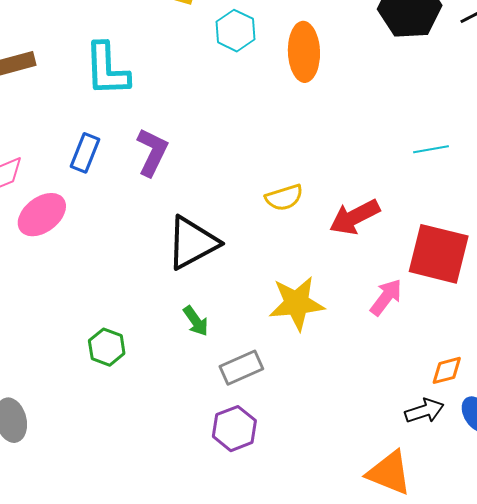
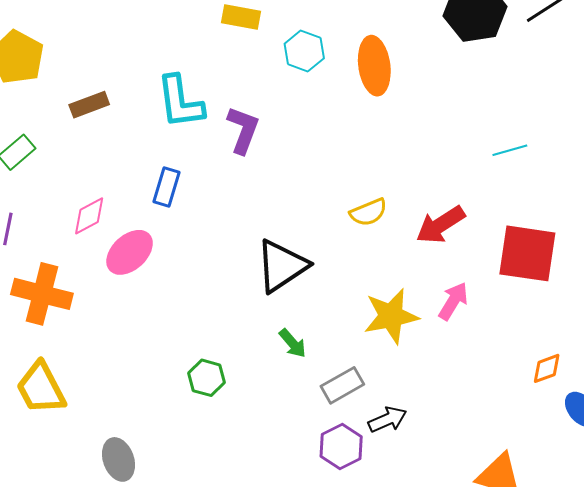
purple L-shape: (152, 152) -> (243, 130), moved
pink arrow: (386, 297) -> (453, 301), moved
black arrow: (424, 411) -> (388, 419), moved

